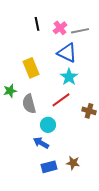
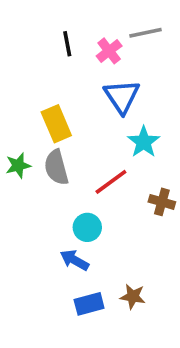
gray line: (80, 31) -> (145, 33), moved
blue triangle: (67, 53) -> (122, 96), turned 30
cyan star: (69, 77) -> (144, 142), moved
gray semicircle: (29, 104) -> (56, 167), moved

